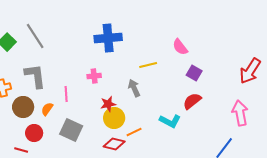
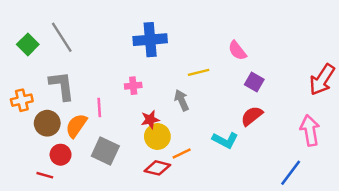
orange semicircle: (47, 109) -> (76, 126), size x1.5

